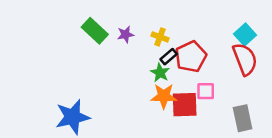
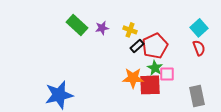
red semicircle: (245, 59) -> (199, 48), size x0.6
green star: (160, 73) -> (155, 68), moved

